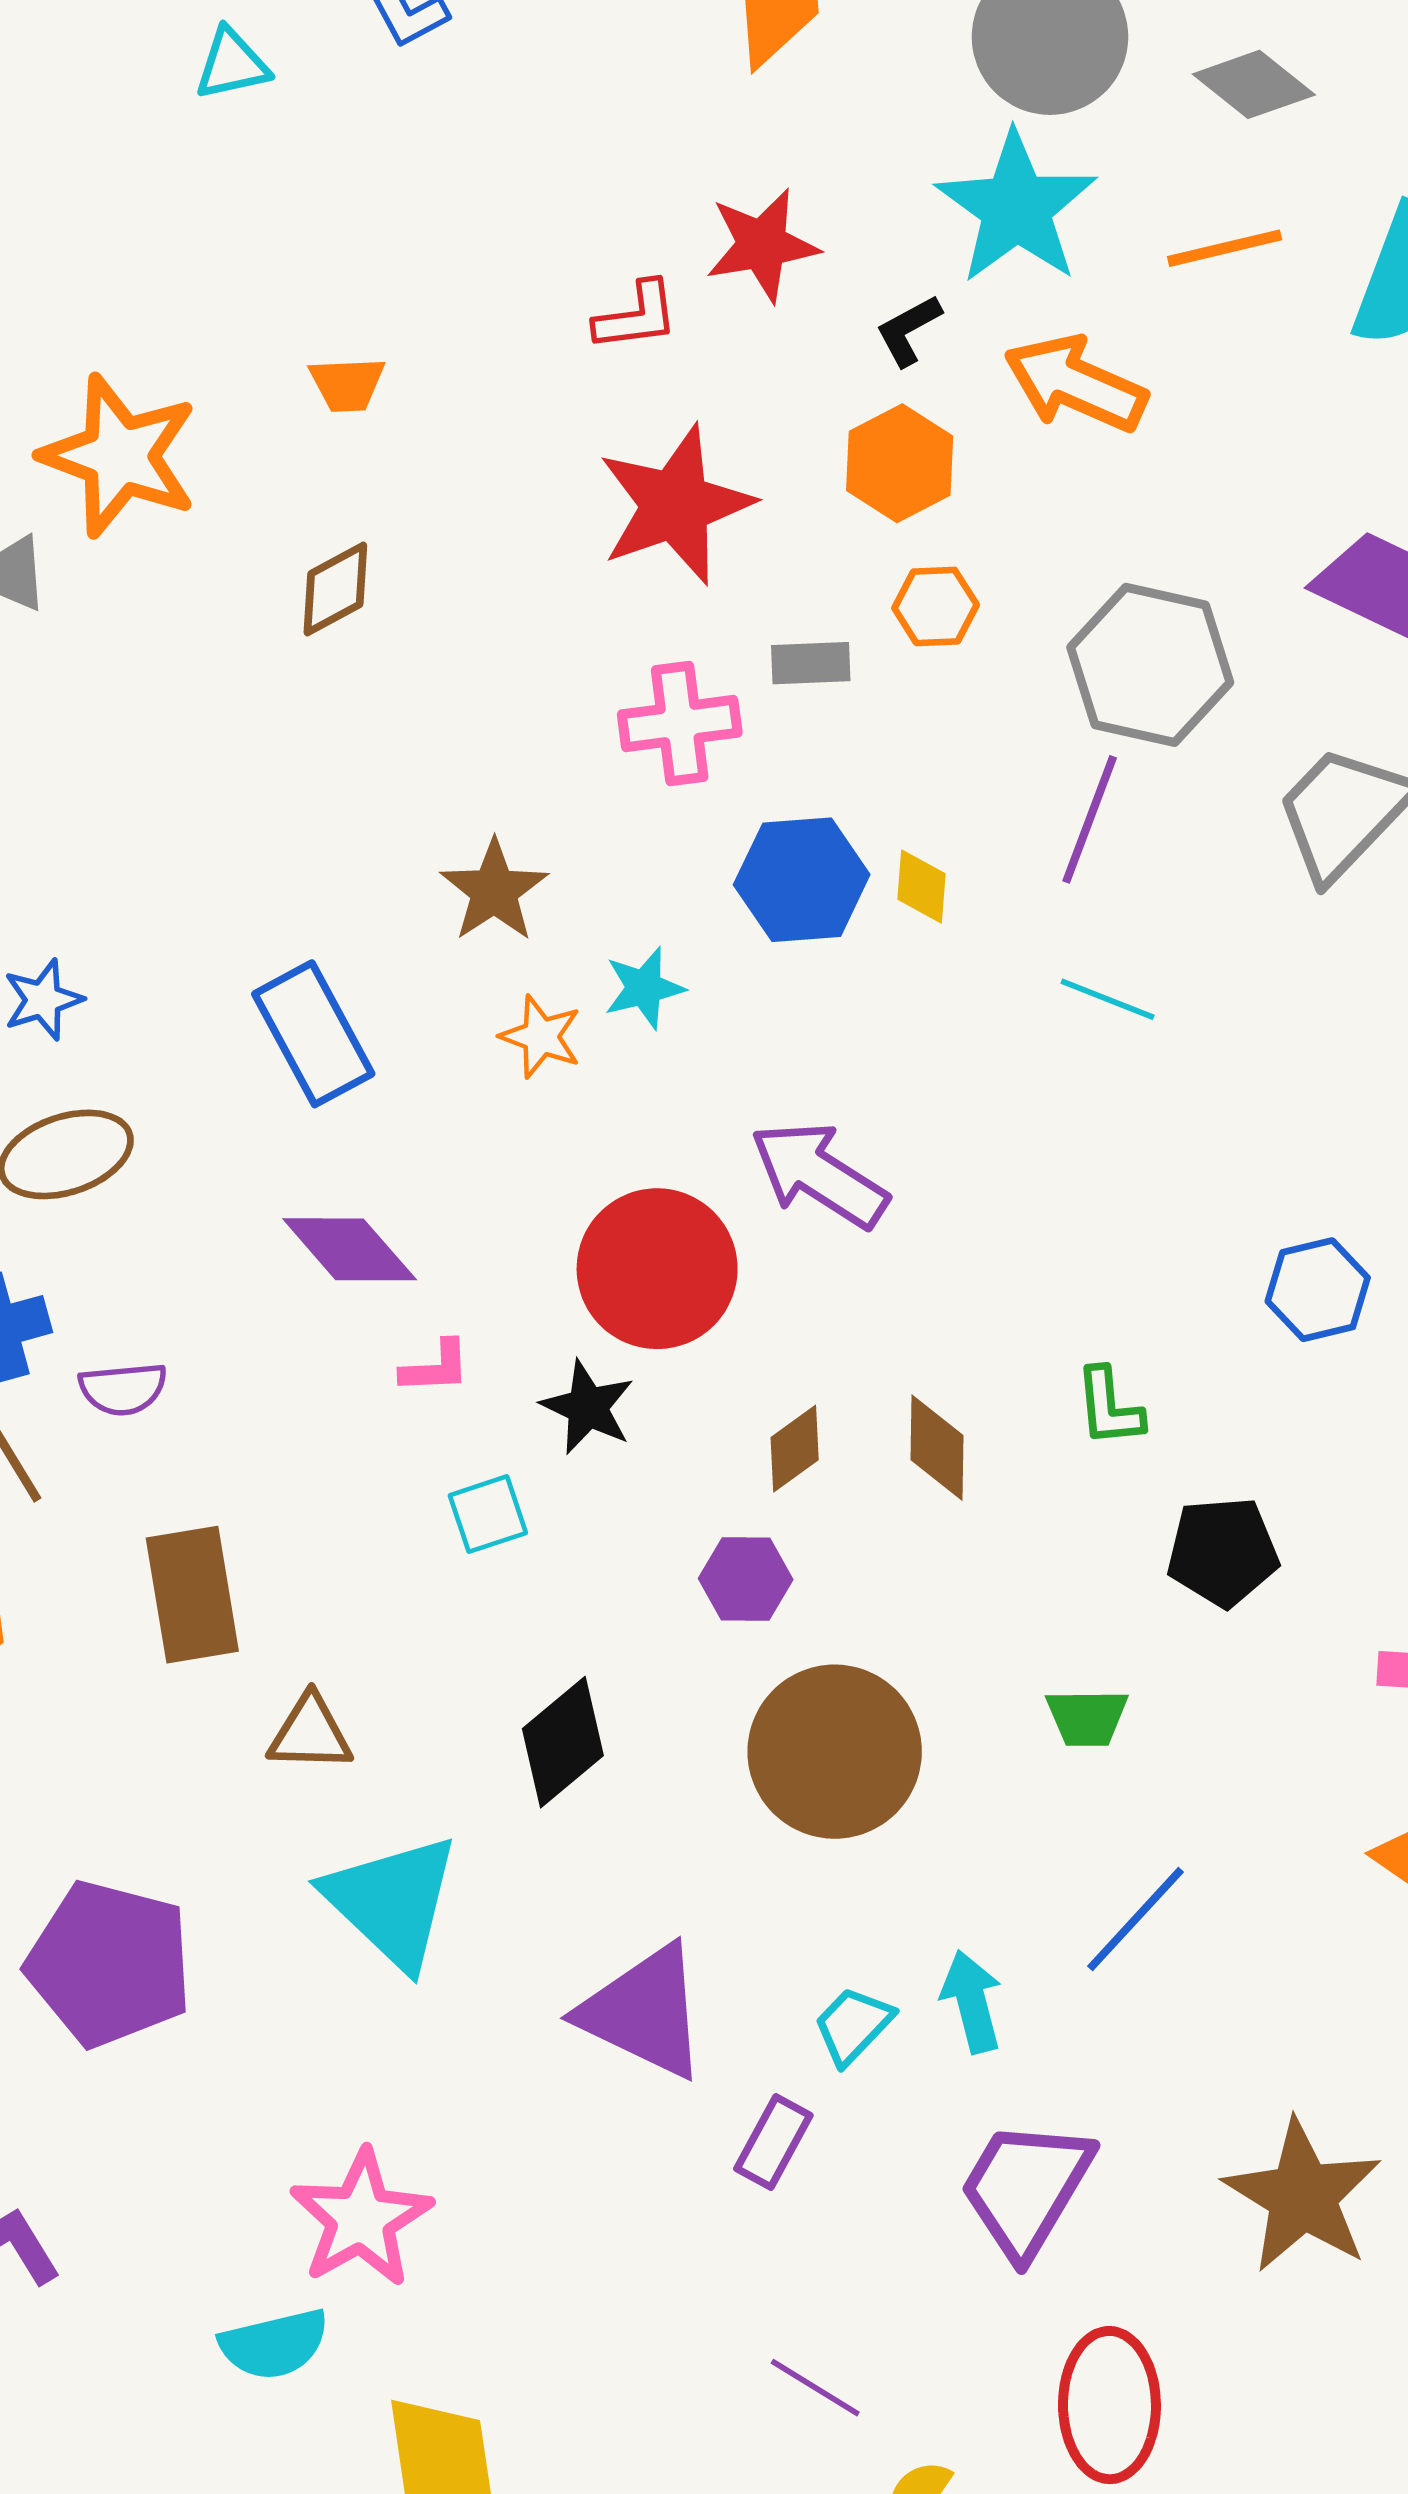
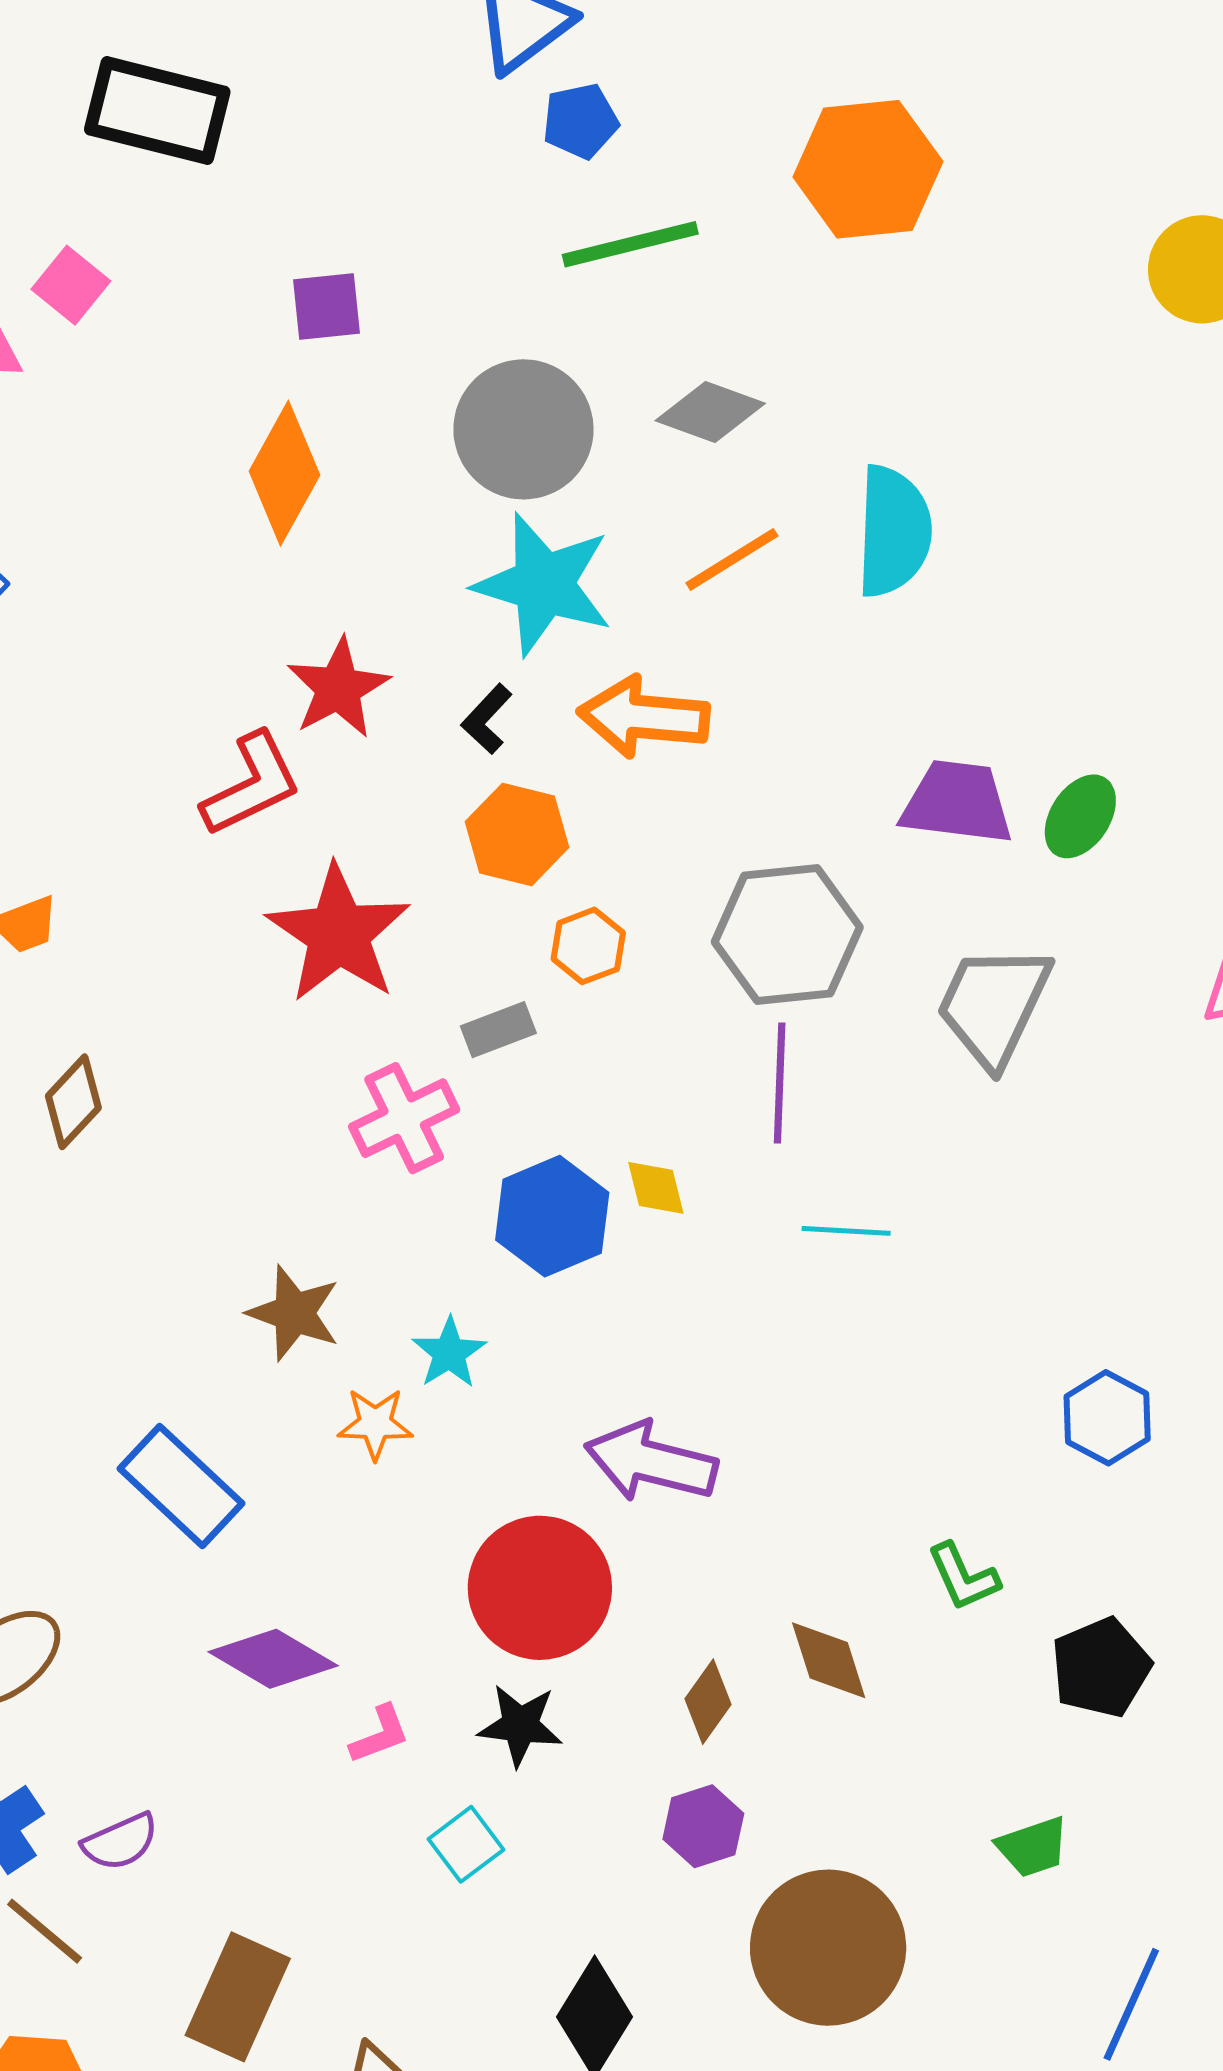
red L-shape: (636, 316) -> (251, 784), size x1.4
brown rectangle: (192, 1595) -> (238, 1997), turned 52

